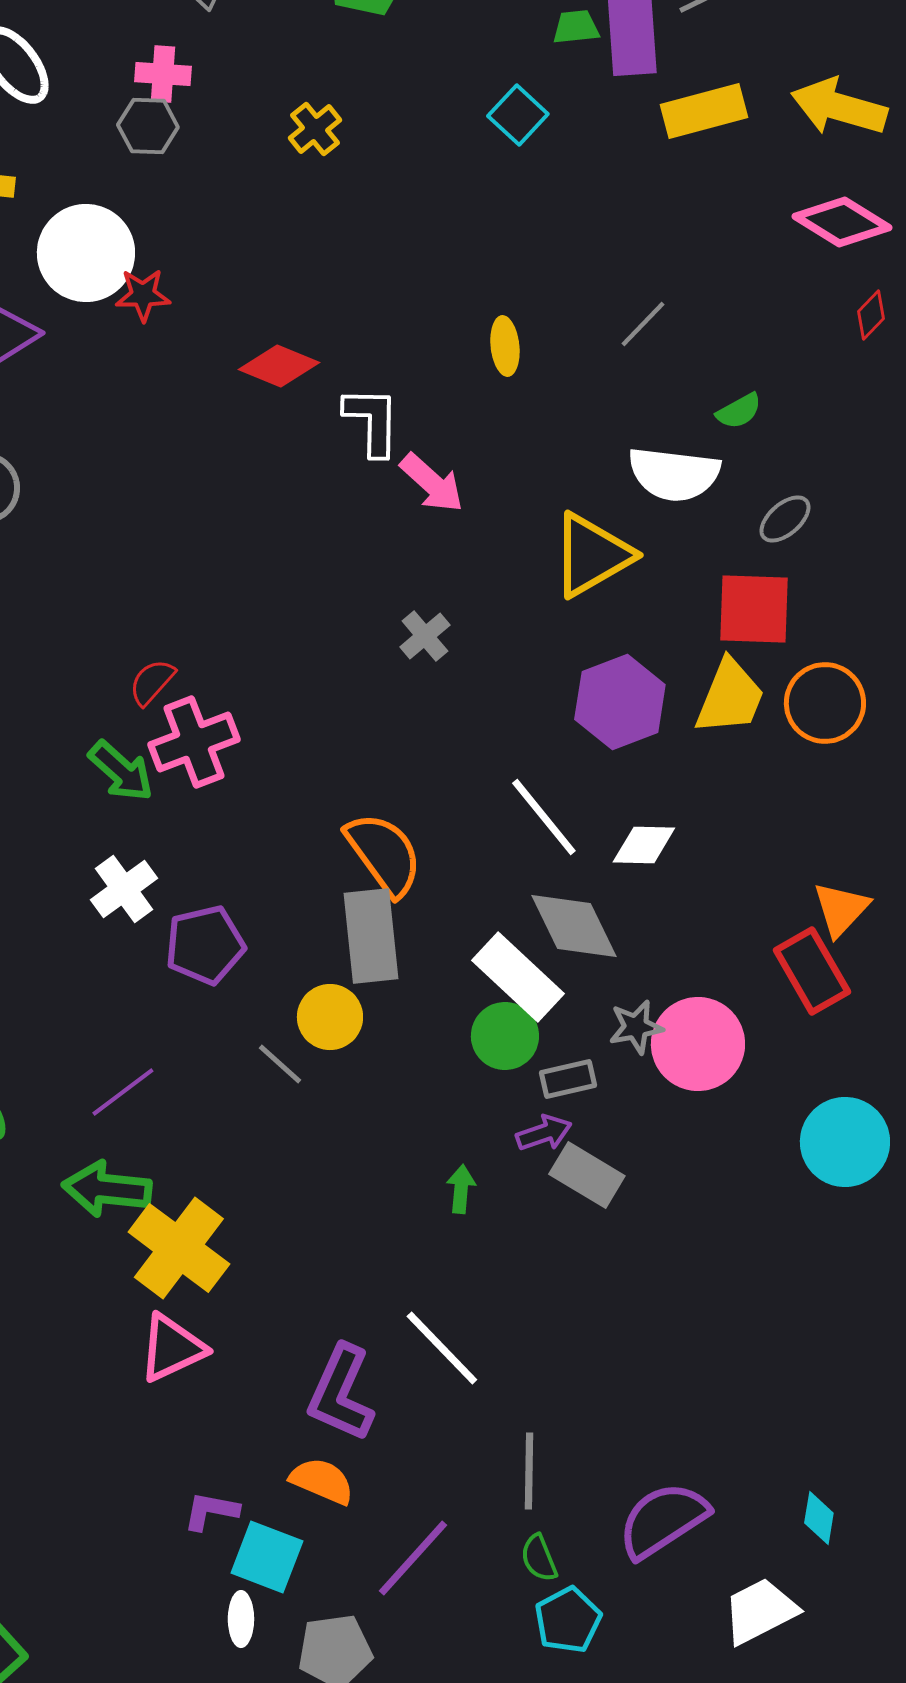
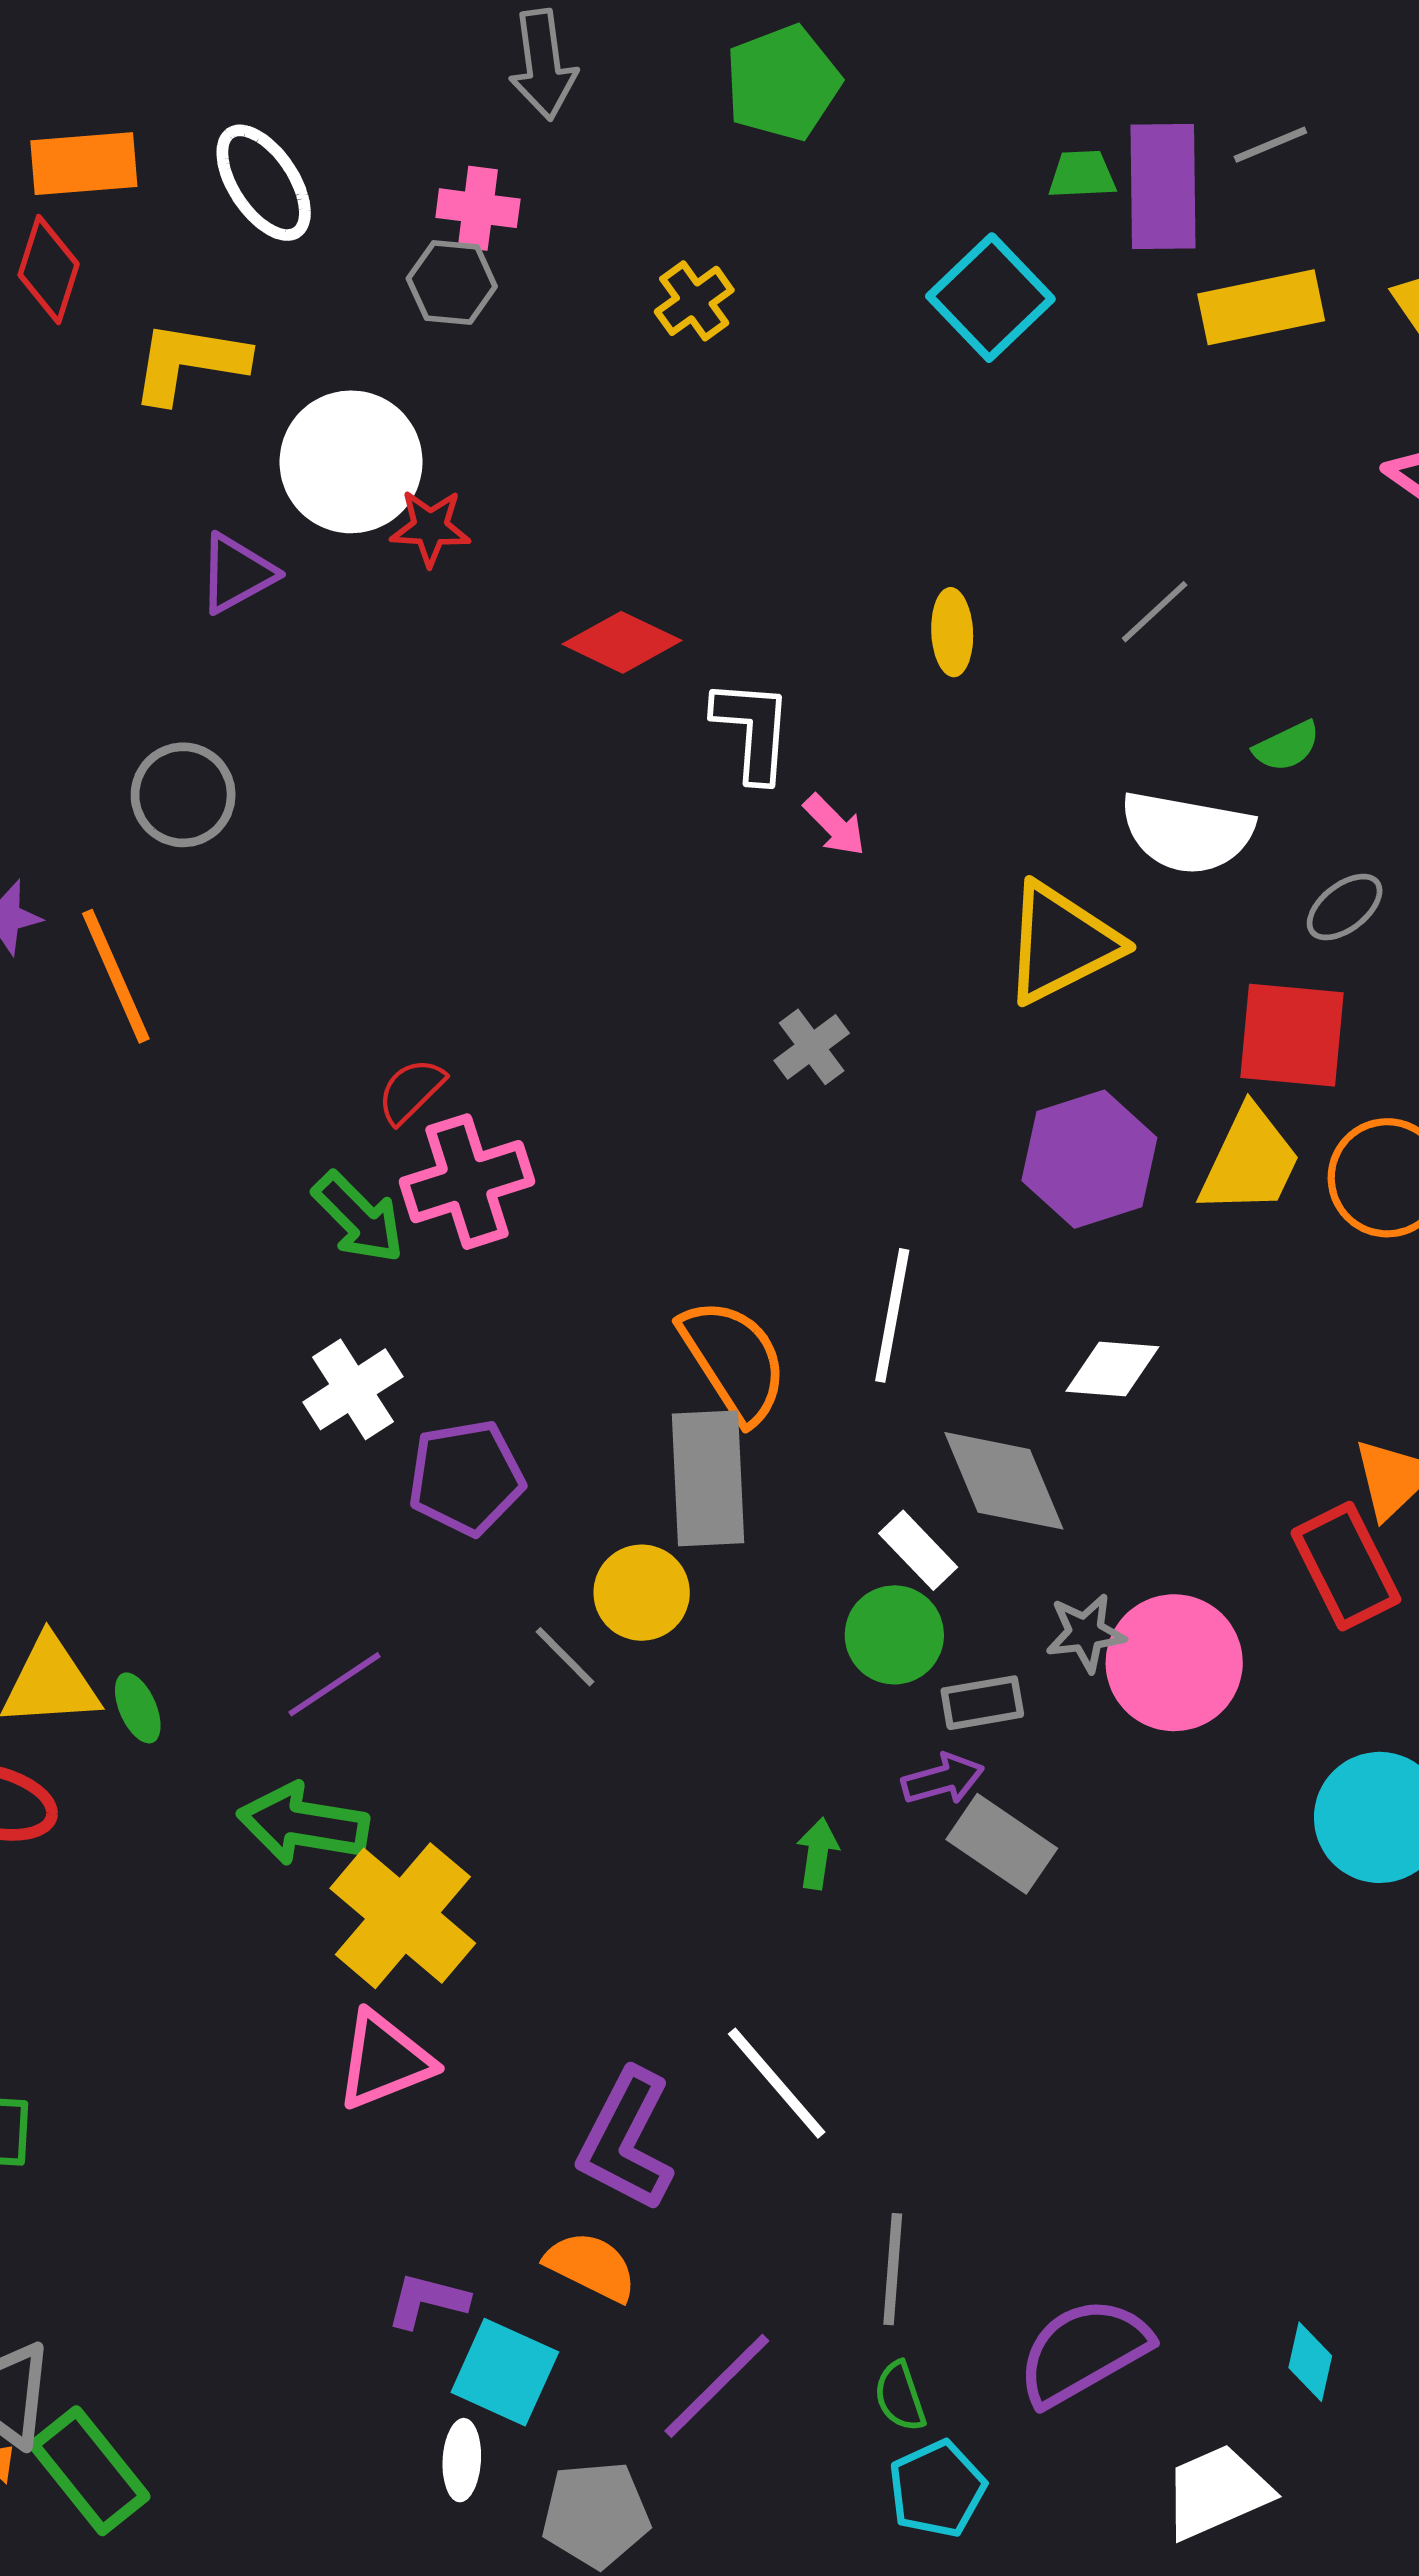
cyan square: (518, 115) -> (990, 298), size x1.4
pink arrow: (432, 483) -> (835, 825), size x0.7
white line: (544, 817) -> (892, 1315), moved, turned 46
white rectangle: (518, 977) -> (918, 1550), size x0.6

